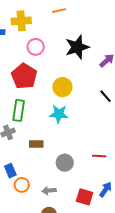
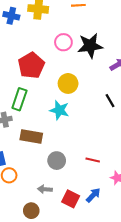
pink circle: (36, 47) -> (63, 42), moved
brown rectangle: (36, 144) -> (31, 137), size x1.5
gray arrow: (49, 191) -> (45, 189), moved

